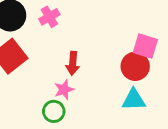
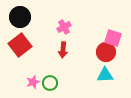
pink cross: (49, 17) -> (64, 27), moved
pink star: (64, 90) -> (33, 82), moved

